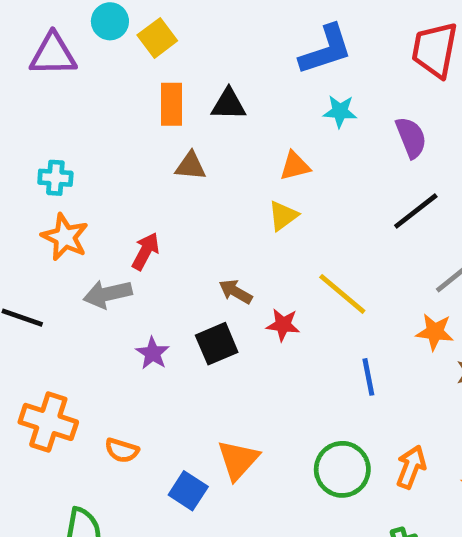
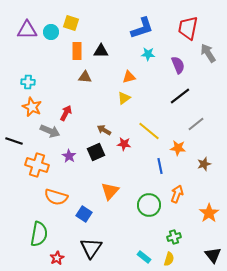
cyan circle: (110, 21) -> (51, 32), moved
yellow square: (157, 38) -> (71, 23), turned -35
gray arrow: (108, 294) -> (50, 131), turned -144
orange star: (435, 332) -> (178, 148), moved
orange cross: (48, 422) -> (37, 165), moved
orange semicircle: (122, 450) -> (56, 197), size x1.6
orange triangle: (238, 460) -> (110, 191), moved
orange arrow: (411, 467) -> (177, 194), moved

